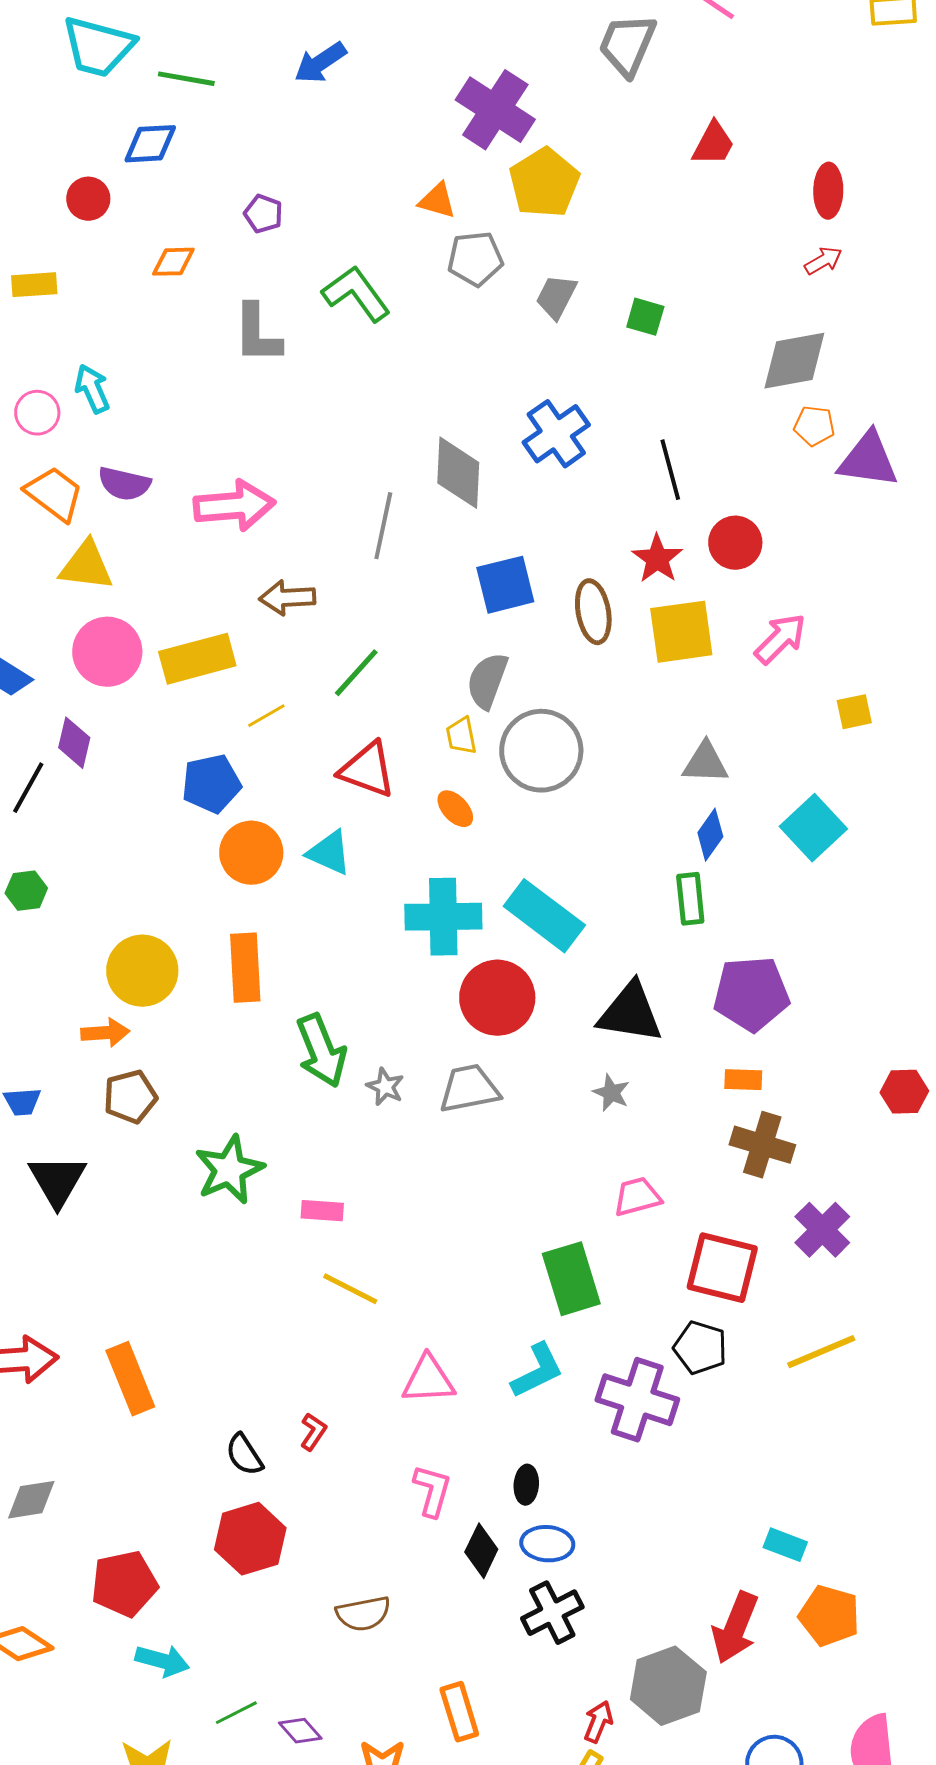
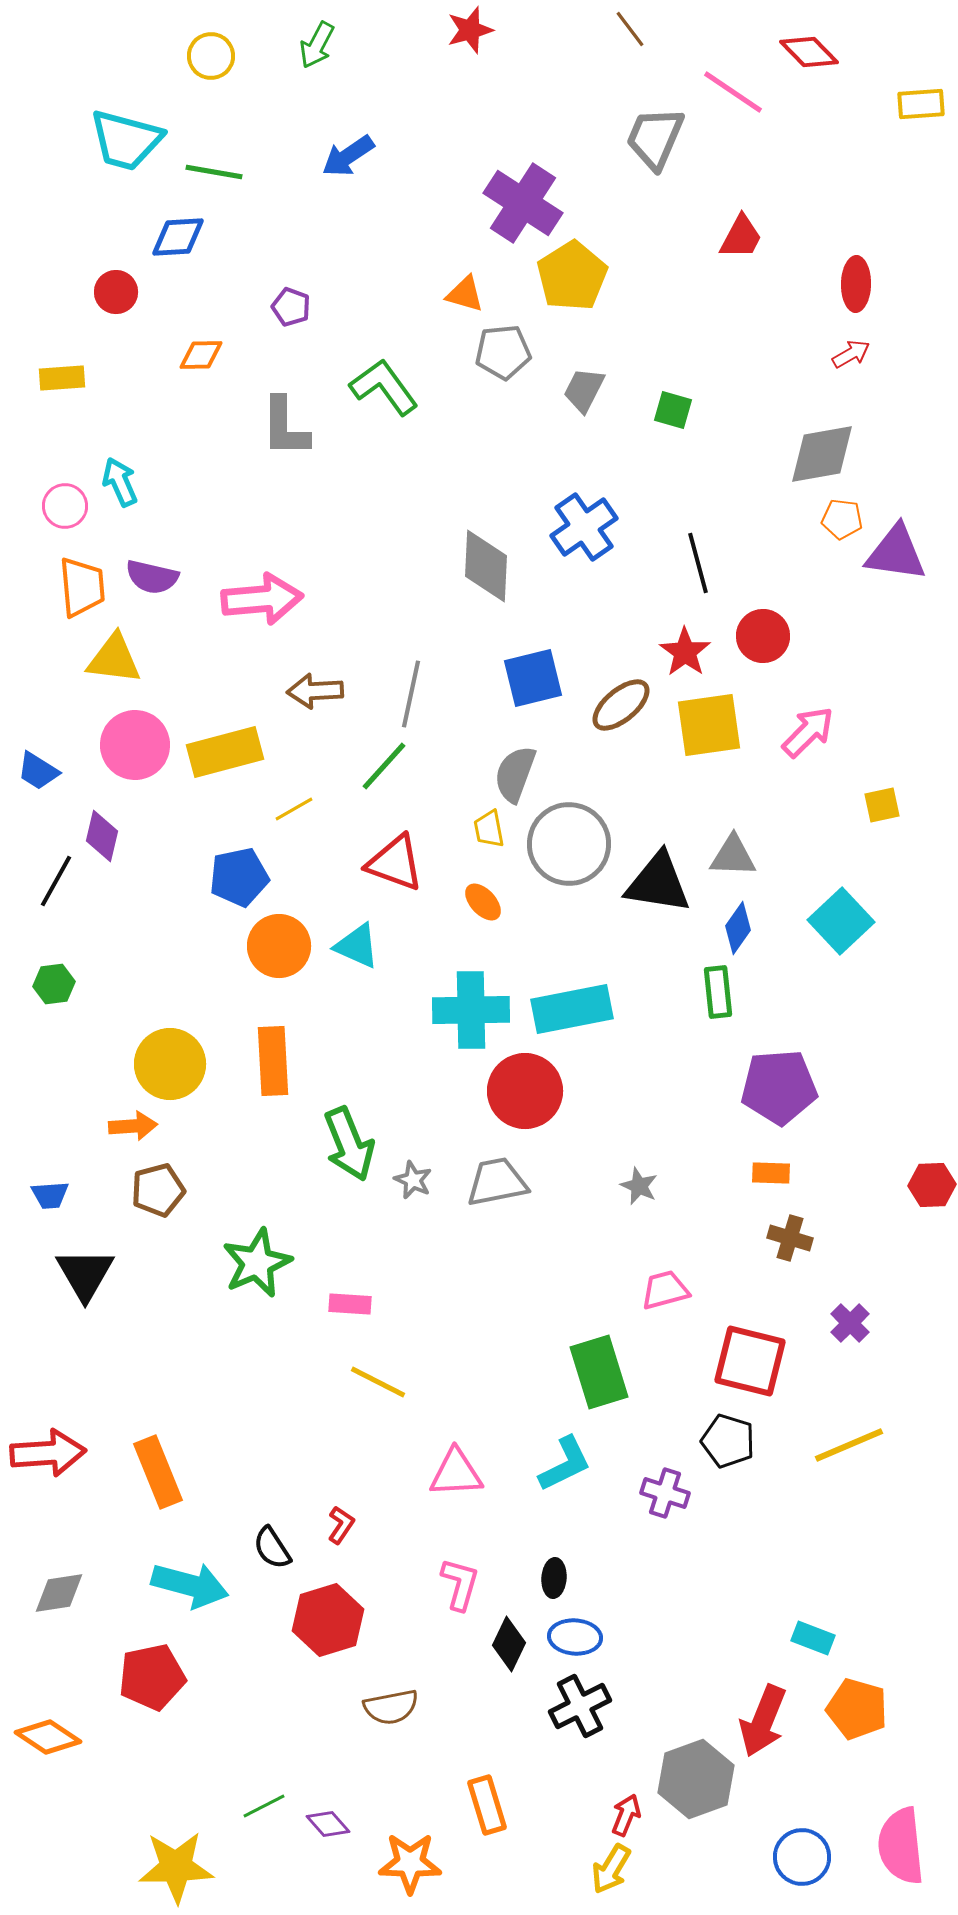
orange trapezoid: (54, 494) -> (82, 587), turned 48
gray line: (383, 526) -> (411, 694), moved
brown ellipse: (593, 612) -> (621, 705), turned 60
cyan rectangle: (544, 916) -> (572, 1009), turned -48
black triangle: (630, 1013) -> (658, 883), moved
brown cross: (762, 1145) -> (790, 1238), size x0.7
purple cross: (822, 1230) -> (850, 1323), size x0.7
purple cross: (637, 1400) -> (665, 1493), size x0.6
red hexagon: (250, 1539) -> (328, 1620), moved
cyan arrow: (162, 1661) -> (190, 1585), moved, size x1.4

